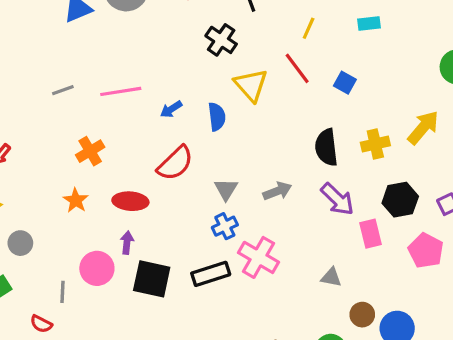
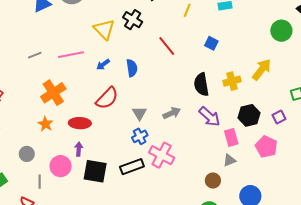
red line: (297, 68) -> (167, 46), moved
yellow triangle: (251, 85) -> (104, 29), moved
orange cross: (90, 151) -> (53, 93), size x1.4
gray circle: (20, 243) -> (27, 154), moved
gray triangle: (331, 277) -> (229, 160), moved, turned -32
brown circle: (362, 315) -> (213, 181), moved

